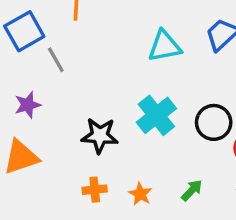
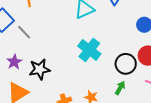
black circle: (214, 122) -> (126, 64), moved
black star: (100, 136) -> (40, 69), moved

